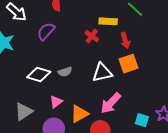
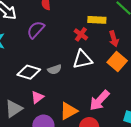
orange square: (129, 64) -> (117, 61), turned -30
white triangle: (102, 73) -> (82, 59), moved
pink triangle: (56, 102) -> (37, 97), moved

